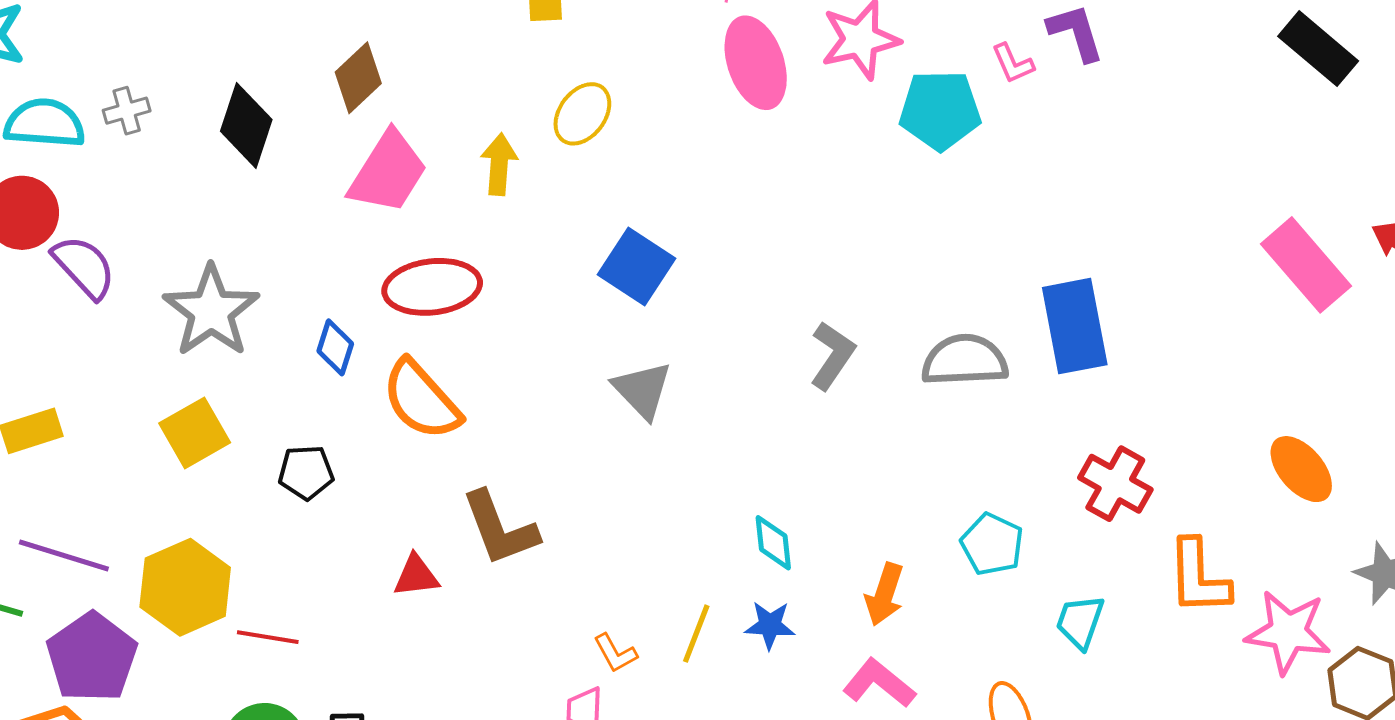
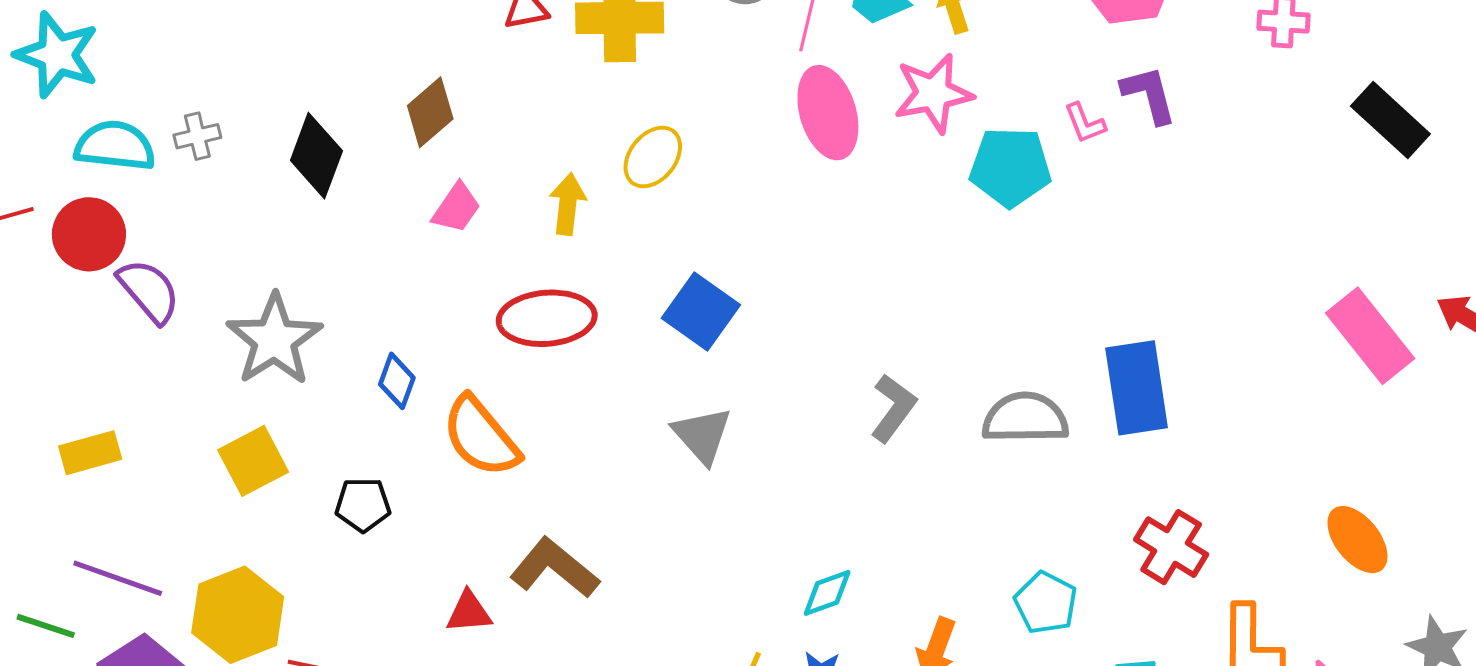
pink trapezoid: (388, 172) -> (456, 208), size x0.6
red ellipse: (432, 287) -> (547, 318), moved
brown L-shape: (500, 528) -> (554, 568), turned 148
cyan diamond: (773, 543) -> (827, 593), turned 74

